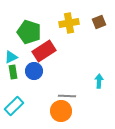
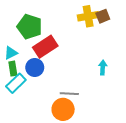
yellow cross: (69, 23) -> (88, 16), moved
cyan arrow: (99, 81) -> (103, 67), moved
cyan rectangle: (14, 106) -> (16, 83), moved

